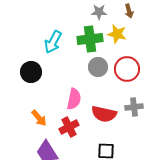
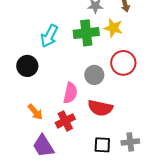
gray circle: (98, 67) -> (94, 75), moved
gray cross: (134, 107) -> (130, 142), moved

